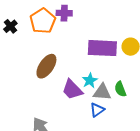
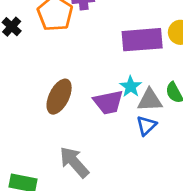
brown ellipse: (46, 66) -> (59, 97), moved
purple trapezoid: (72, 90) -> (108, 102), turned -50

